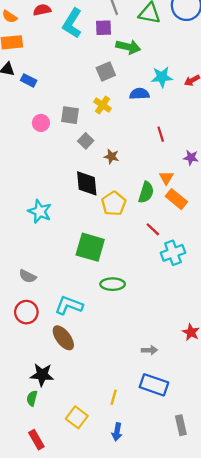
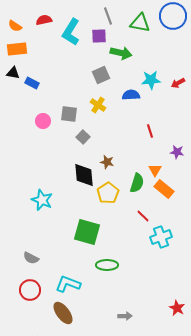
brown star: (111, 157) -> (107, 162), moved
gray arrow: (149, 350) -> (125, 316), moved

